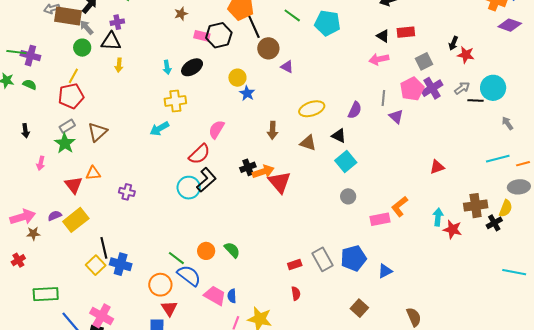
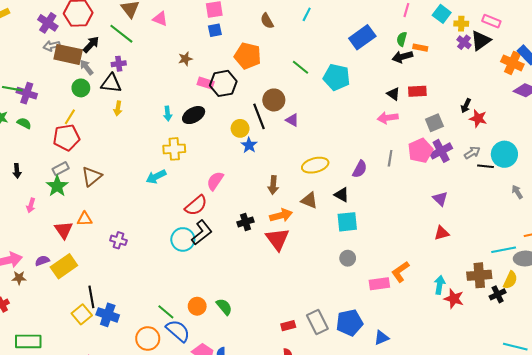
black line: (254, 26) -> (259, 116), moved
purple triangle: (396, 117) -> (440, 199), moved
cyan line: (498, 159) -> (504, 250), moved
cyan square: (346, 161) -> (347, 222), turned 30
orange arrow: (263, 172) -> (281, 215), moved

